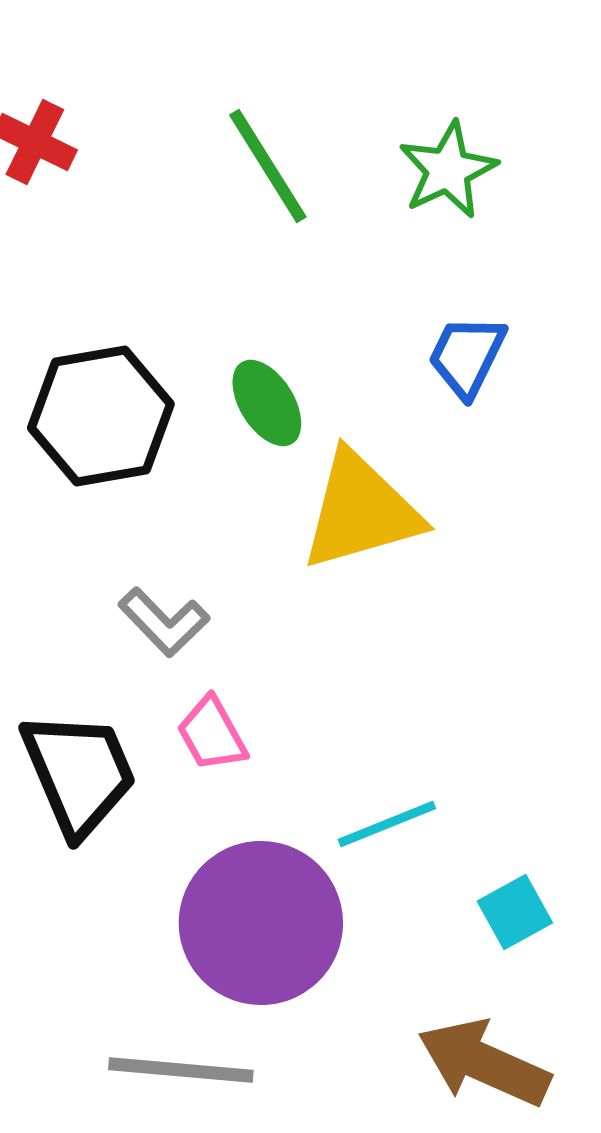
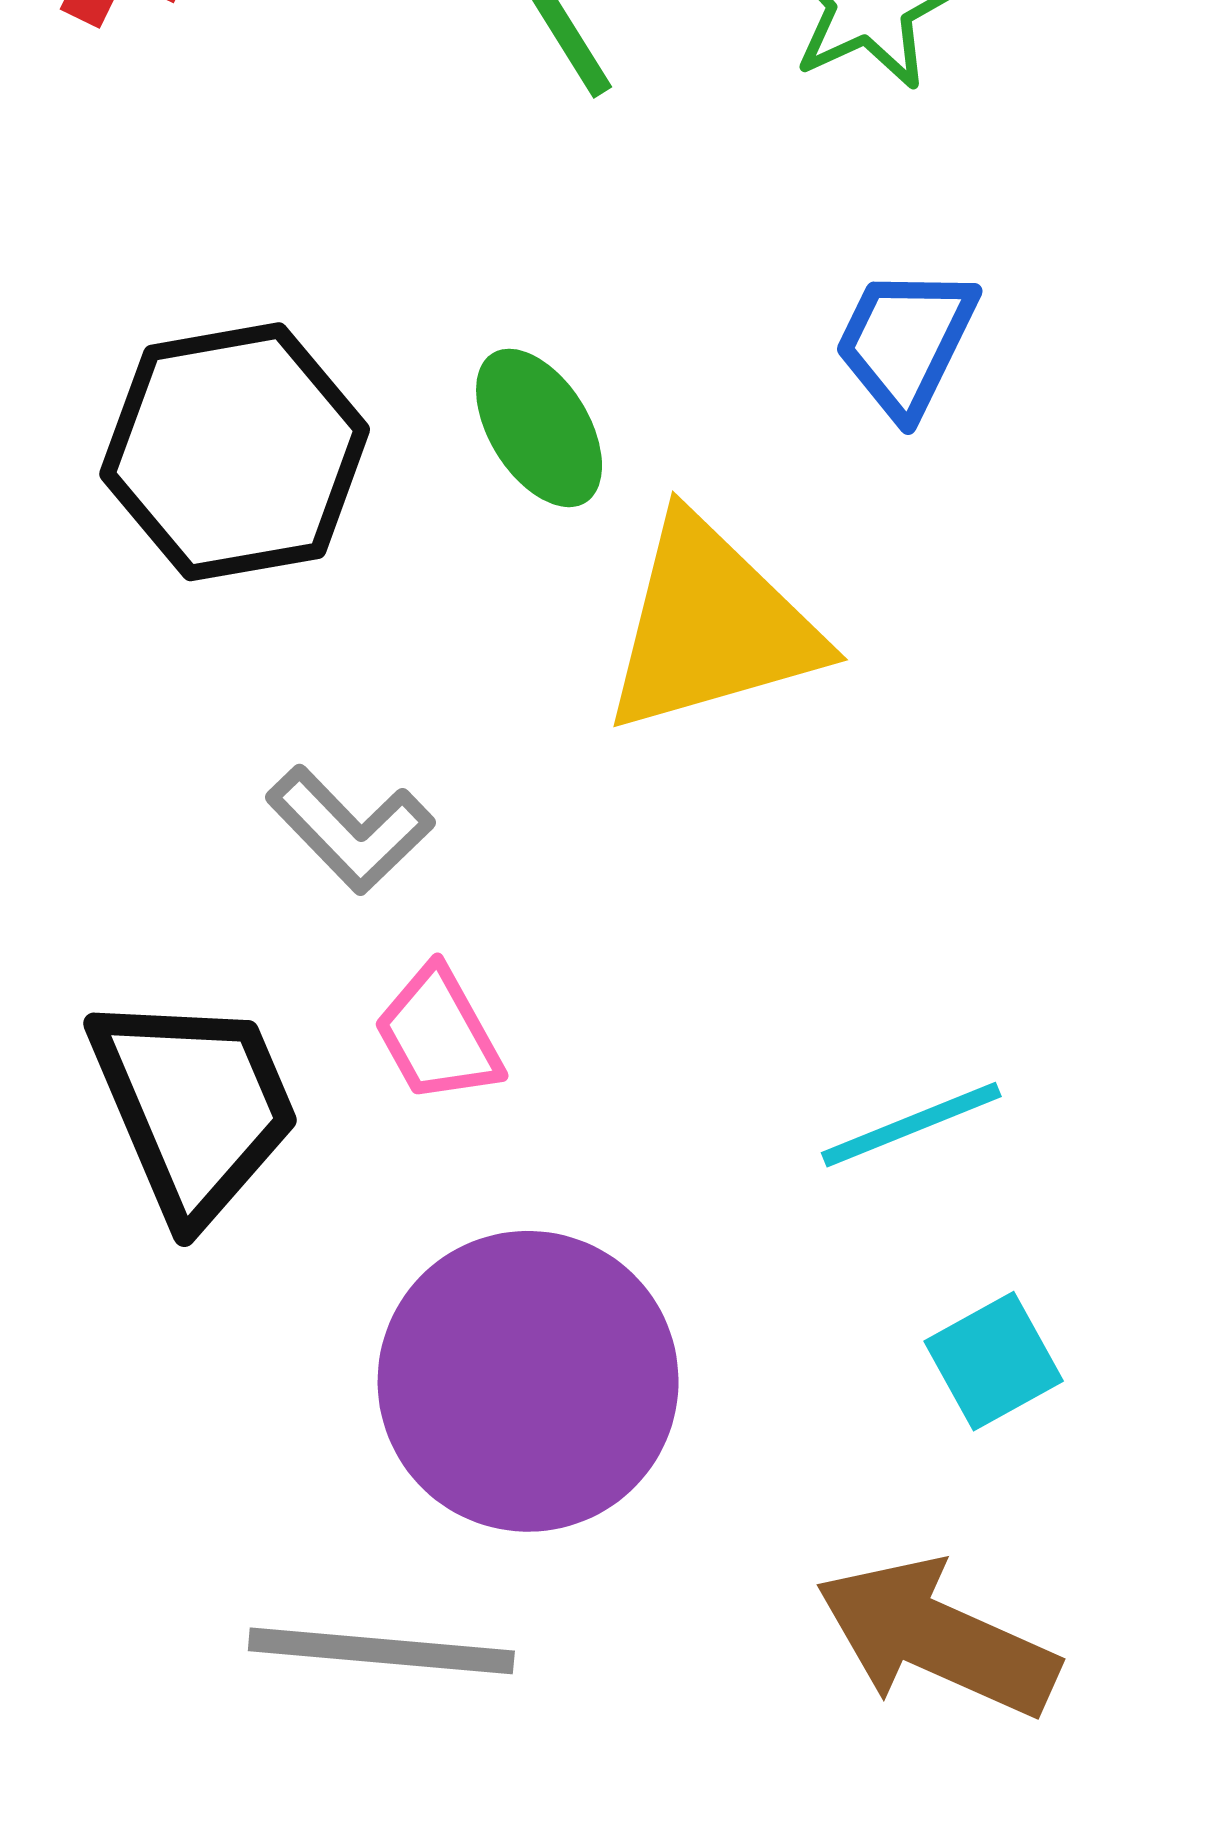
cyan line: (387, 824) -> (911, 1125), moved

